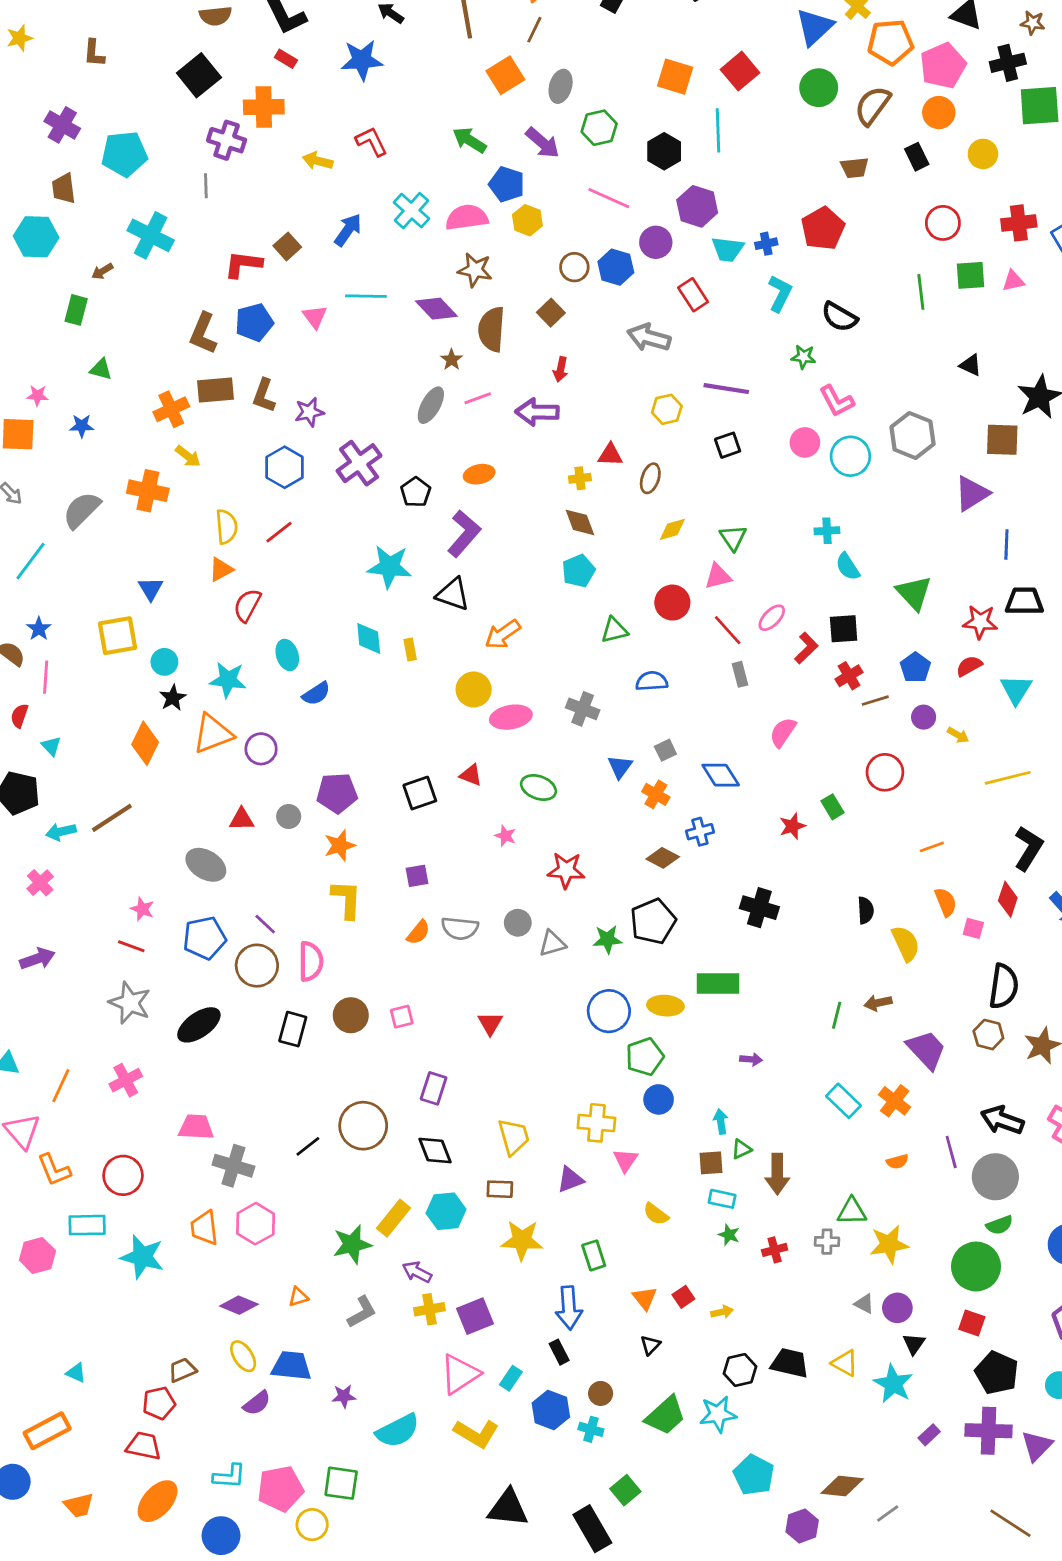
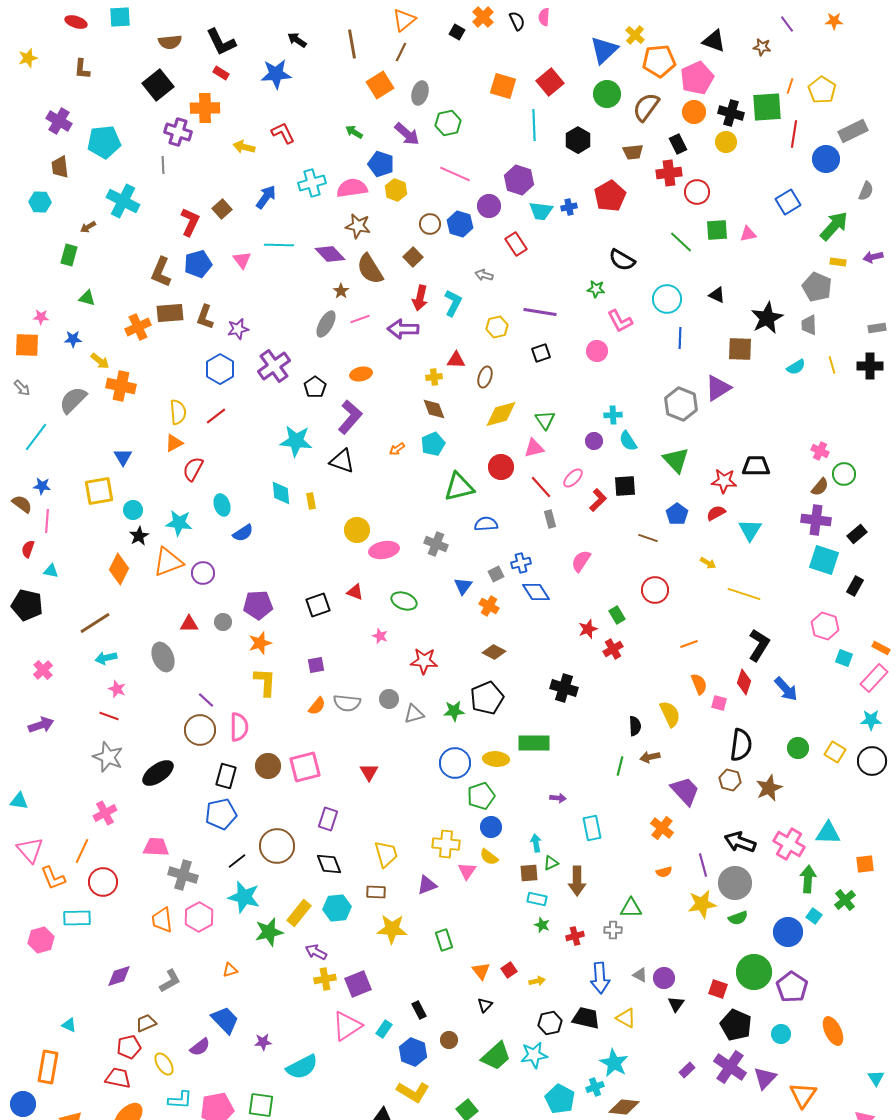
black cross: (1008, 63) -> (731, 113), moved, turned 30
green arrow: (469, 140) -> (354, 132), size x0.7
black hexagon: (664, 151) -> (578, 140), moved
cyan cross: (411, 211) -> (312, 183), turned 32
red cross: (1019, 223) -> (669, 173), moved
cyan hexagon: (36, 237) -> (40, 202), size x0.7
red L-shape: (243, 264) -> (190, 222), turned 108
green line: (921, 292) -> (681, 242), turned -40
cyan L-shape: (780, 293) -> (453, 303), moved
brown semicircle: (492, 329) -> (370, 269), turned -36
gray arrow: (649, 338) -> (484, 275), size x0.6
red arrow: (561, 369) -> (420, 298), size x1.4
gray hexagon: (913, 436) -> (681, 404), moved
yellow arrow: (188, 456) -> (100, 361), moved
cyan circle: (850, 456) -> (667, 299), moved
yellow diamond: (672, 529) -> (501, 414), size x1.6
blue line: (1006, 545) -> (680, 338), moved
blue star: (39, 629) -> (42, 486), turned -30
green triangle: (614, 630) -> (459, 487), size x1.5
orange arrow: (503, 634) -> (397, 449), moved, size x0.6
red cross: (849, 676) -> (613, 649), moved
brown line: (875, 701) -> (648, 538), turned 36
purple circle: (924, 717) -> (594, 441), moved
cyan triangle: (51, 746) -> (51, 571), turned -35
yellow line: (1008, 778) -> (744, 594), turned 32
cyan arrow: (61, 832) -> (106, 658), moved
blue cross: (700, 832) -> (521, 563), moved
gray ellipse: (206, 865) -> (163, 657), turned 36
black semicircle: (866, 910) -> (635, 726), moved
blue pentagon: (204, 938) -> (221, 814), moved
pink square: (402, 1017) -> (305, 767), size x1.8
orange line: (61, 1086) -> (82, 851), moved
cyan rectangle: (844, 1101) -> (592, 828), moved, turned 35
yellow semicircle: (656, 1214) -> (489, 857), moved
yellow star: (889, 1244) -> (702, 904), moved
cyan star: (142, 1257) -> (244, 897), moved
green circle: (976, 1266) -> (754, 972), moved
purple diamond: (239, 1305) -> (119, 976), moved, turned -40
blue arrow: (569, 1308) -> (600, 978), moved
gray L-shape: (362, 1312) -> (170, 981), moved
yellow ellipse: (243, 1356) -> (164, 1064), moved
blue trapezoid: (291, 1366) -> (225, 1020), turned 40
cyan star: (893, 1384) -> (614, 1063), moved
cyan cross: (591, 1429) -> (595, 1087), moved, turned -36
orange rectangle: (47, 1431) -> (48, 1067), turned -52
purple cross: (988, 1431) -> (730, 1067), turned 32
yellow L-shape: (476, 1433) -> (413, 1092), moved

